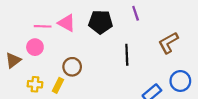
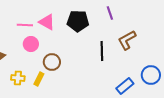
brown L-shape: (168, 43) -> (127, 40), moved
pink circle: (35, 47) -> (31, 44), moved

